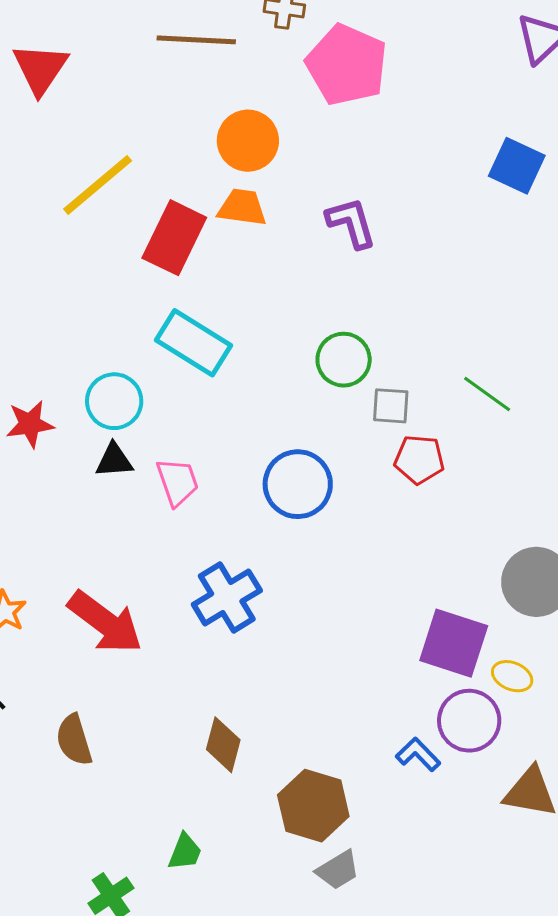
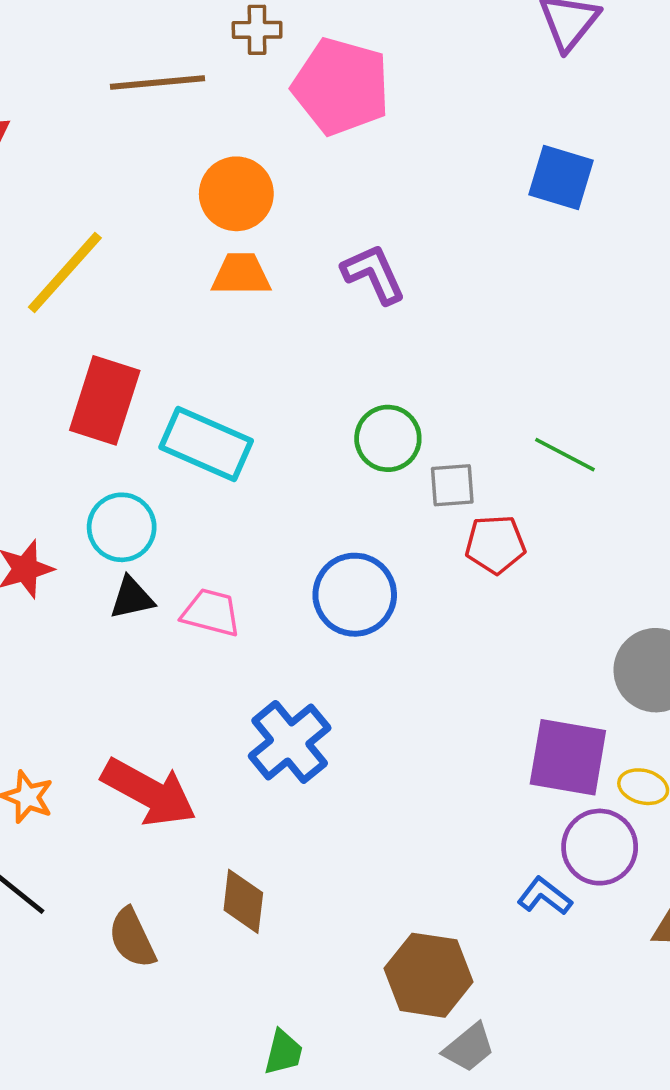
red rectangle: (174, 238) -> (105, 400), moved
pink trapezoid: (177, 482) -> (211, 613), turned -48
brown diamond: (223, 745) -> (243, 901), moved

